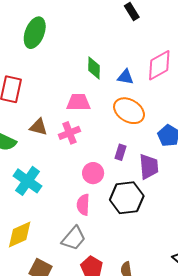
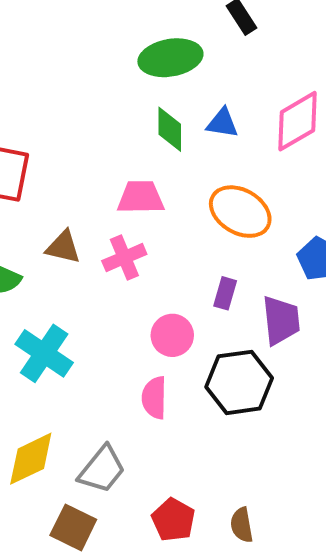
green ellipse: (35, 33) -> (170, 58), moved, turned 60
blue triangle: (125, 77) -> (222, 123), moved
gray trapezoid: (74, 238) -> (102, 469), moved

